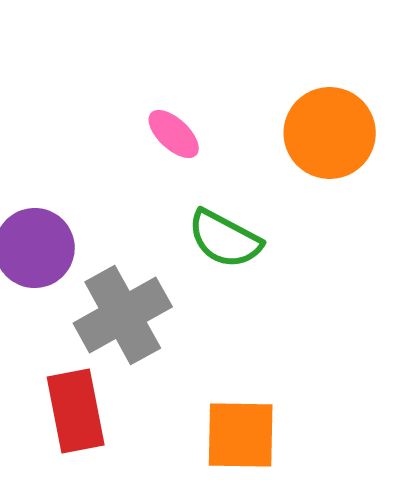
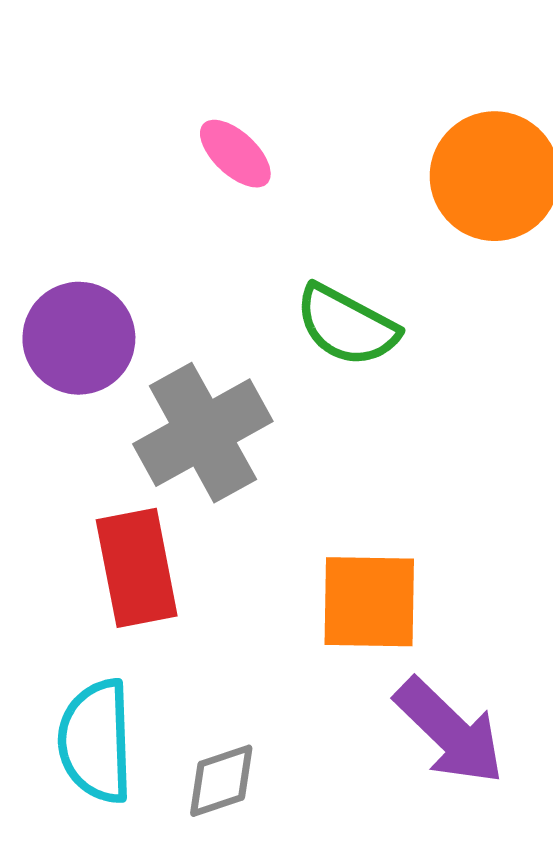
pink ellipse: (174, 134) -> (235, 154), moved

